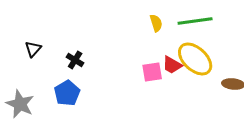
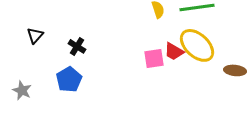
gray star: (20, 104) -> (22, 90), size x0.7

